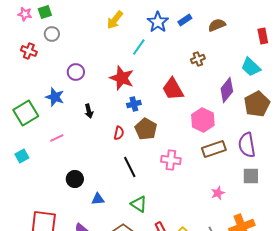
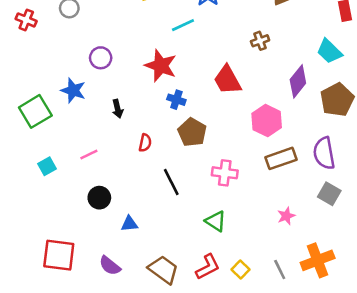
cyan line: (139, 47) -> (183, 25), turned 30
red cross: (29, 51) -> (26, 20), moved
blue cross: (134, 104) -> (176, 100), turned 32
red semicircle: (119, 133) -> (145, 143), moved
pink line: (57, 138) -> (89, 155), moved
cyan square: (22, 156) -> (47, 166), moved
gray square: (251, 176) -> (329, 194), turned 30
green triangle: (139, 204) -> (216, 221), moved

